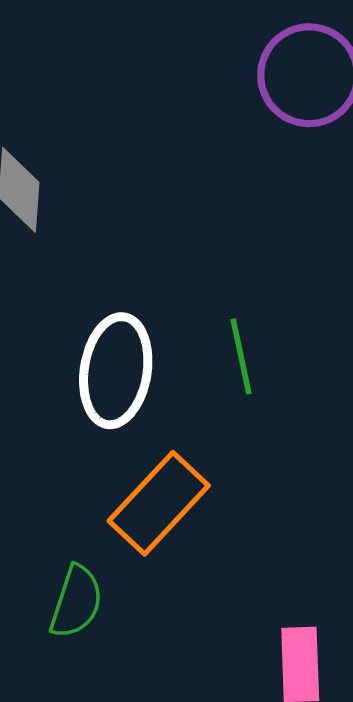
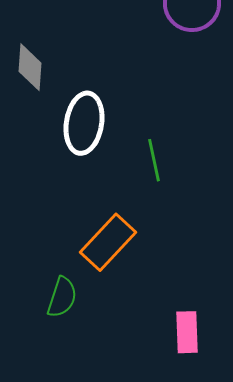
white ellipse: (116, 371) -> (84, 123), moved

